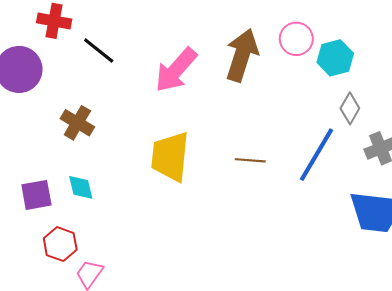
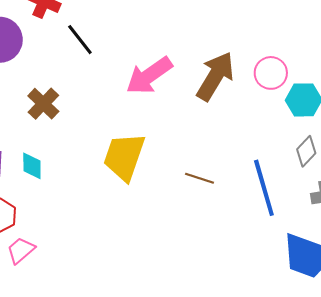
blue line: (316, 155) -> (264, 188), turned -60

